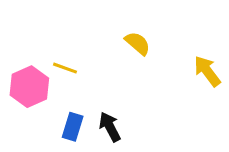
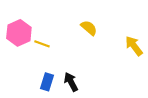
pink hexagon: (29, 87) -> (19, 33), moved

